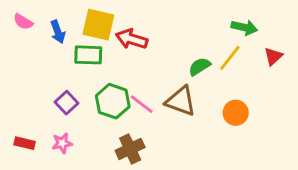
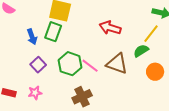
blue arrow: (58, 32) -> (32, 37), moved
red arrow: (132, 39) -> (110, 28), moved
green rectangle: (88, 55) -> (53, 32), turned -72
green semicircle: (200, 66) -> (141, 51), moved

